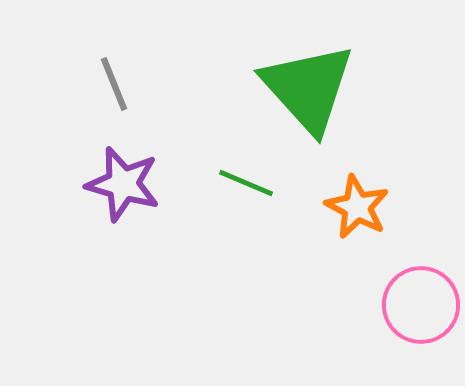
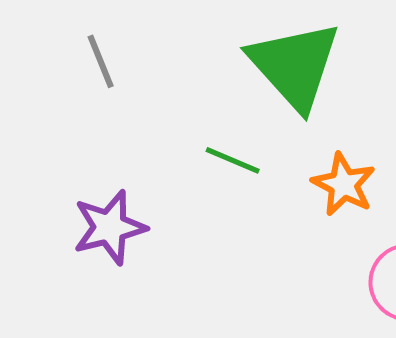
purple star: (123, 184) -> (110, 227), moved, turned -30

